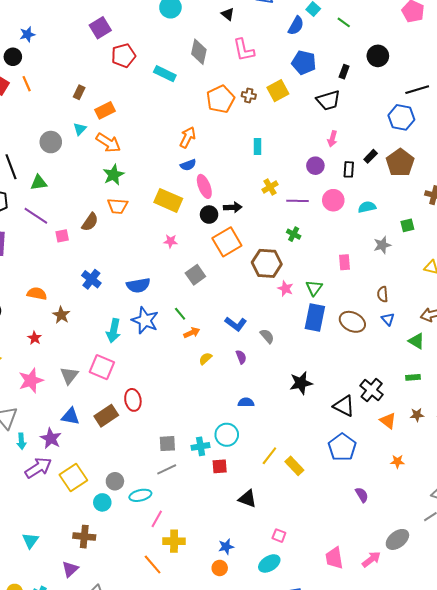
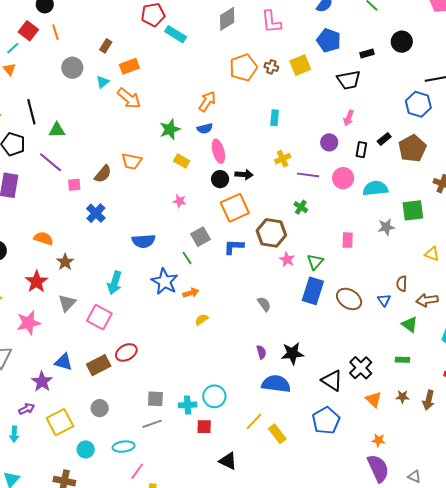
gray diamond: (199, 52) -> (227, 19), turned 40
black rectangle: (344, 72) -> (367, 53), turned 48
cyan rectangle: (165, 74) -> (176, 34), moved
gray circle: (51, 142) -> (72, 68), moved
green star: (114, 175) -> (170, 129), moved
yellow rectangle: (168, 200) -> (182, 161), size x0.6
cyan semicircle: (367, 207) -> (375, 188), size x1.4
green square: (407, 225) -> (413, 210), size x1.6
blue cross: (91, 279) -> (96, 213), moved
brown semicircle: (383, 294) -> (402, 284), moved
green line: (180, 314) -> (187, 258), moved
blue star: (145, 320) -> (165, 281), moved
blue L-shape: (236, 324) -> (234, 247), moved, turned 140
red star: (35, 338) -> (37, 282), size x1.6
purple semicircle: (241, 357) -> (261, 352), moved
gray triangle: (69, 375) -> (67, 303), moved
red ellipse: (133, 400) -> (126, 352), turned 65
blue semicircle: (246, 402) -> (276, 384), moved, size x1.8
cyan arrow: (21, 441) -> (14, 434), moved
purple arrow: (38, 468) -> (27, 409), size x0.6
gray circle: (115, 481) -> (100, 408), moved
purple semicircle: (362, 495) -> (378, 468), moved, size x1.8

